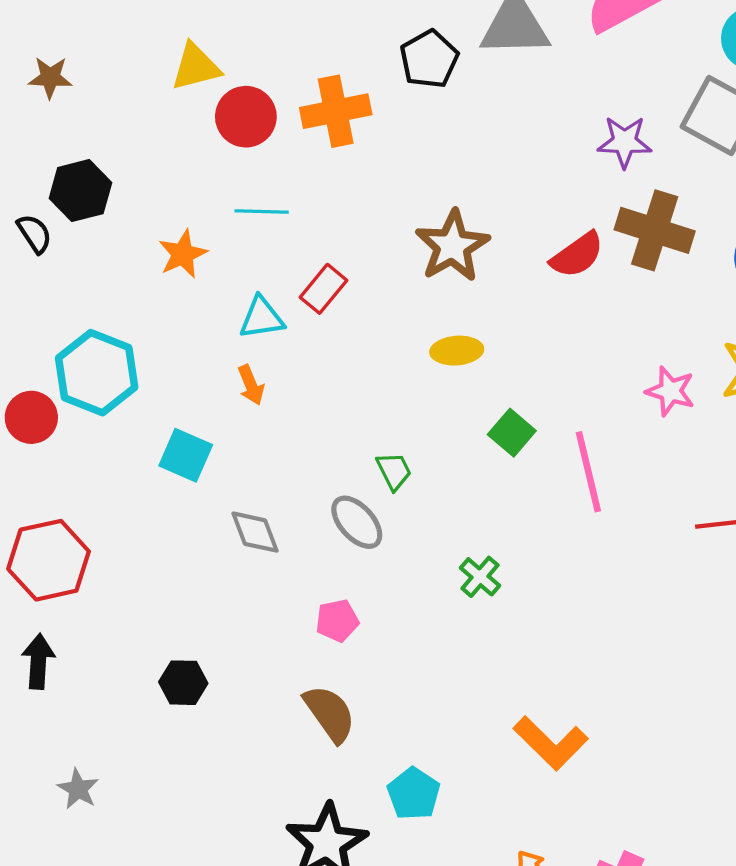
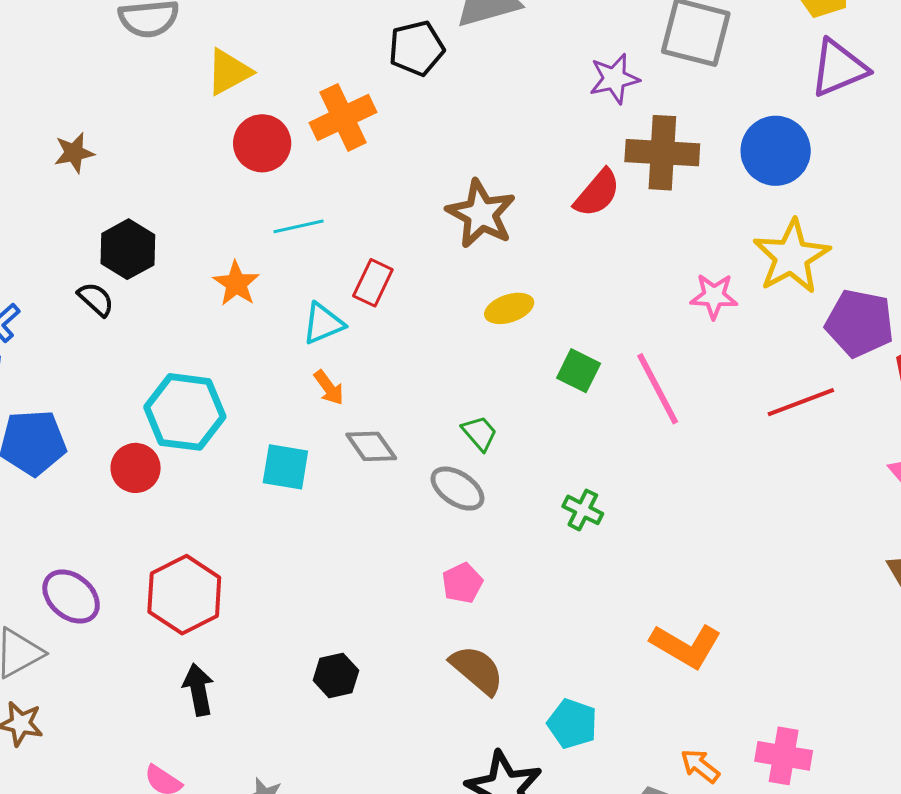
black pentagon: (429, 59) -> (416, 48), turned 30
yellow triangle: (196, 67) -> (229, 72), moved
gray diamond: (255, 532) -> (371, 446), moved

